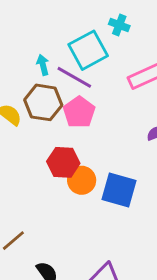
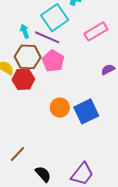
red hexagon: (63, 162) -> (23, 79), moved
blue square: (119, 190) -> (86, 111), turned -35

